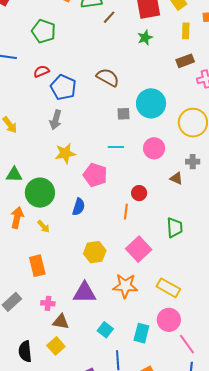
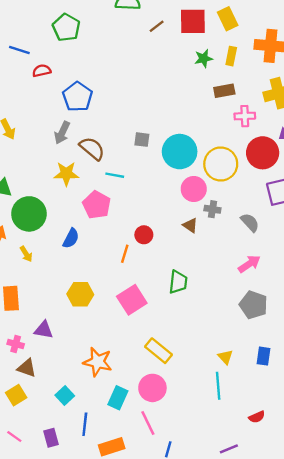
brown line: (109, 17) -> (157, 26), moved
green star: (145, 38) -> (204, 58), moved
red semicircle: (41, 71) -> (42, 71), moved
brown semicircle: (108, 77) -> (92, 148), moved
cyan circle: (151, 103) -> (180, 152), moved
cyan line: (116, 147) -> (115, 175), moved
pink circle: (154, 148) -> (194, 189), moved
orange star: (125, 286) -> (98, 362), moved
purple triangle: (85, 293) -> (44, 330), moved, size x0.7
cyan square: (105, 330) -> (65, 396), moved
pink line: (187, 344) -> (148, 423), moved

